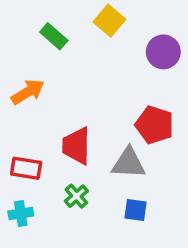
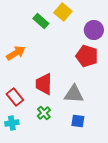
green rectangle: (54, 36) -> (41, 21), moved
red pentagon: (155, 125) -> (87, 56), moved
red rectangle: (26, 168) -> (15, 97), turned 42

